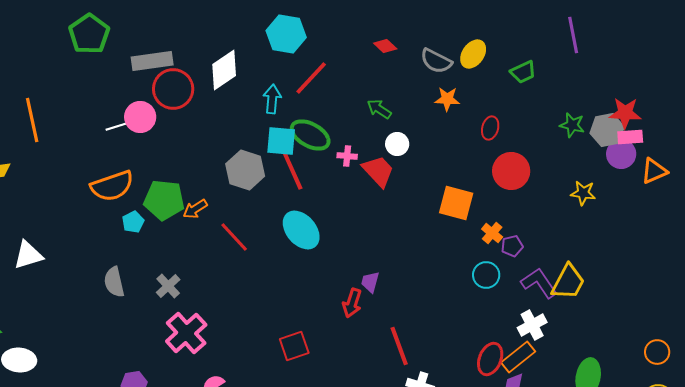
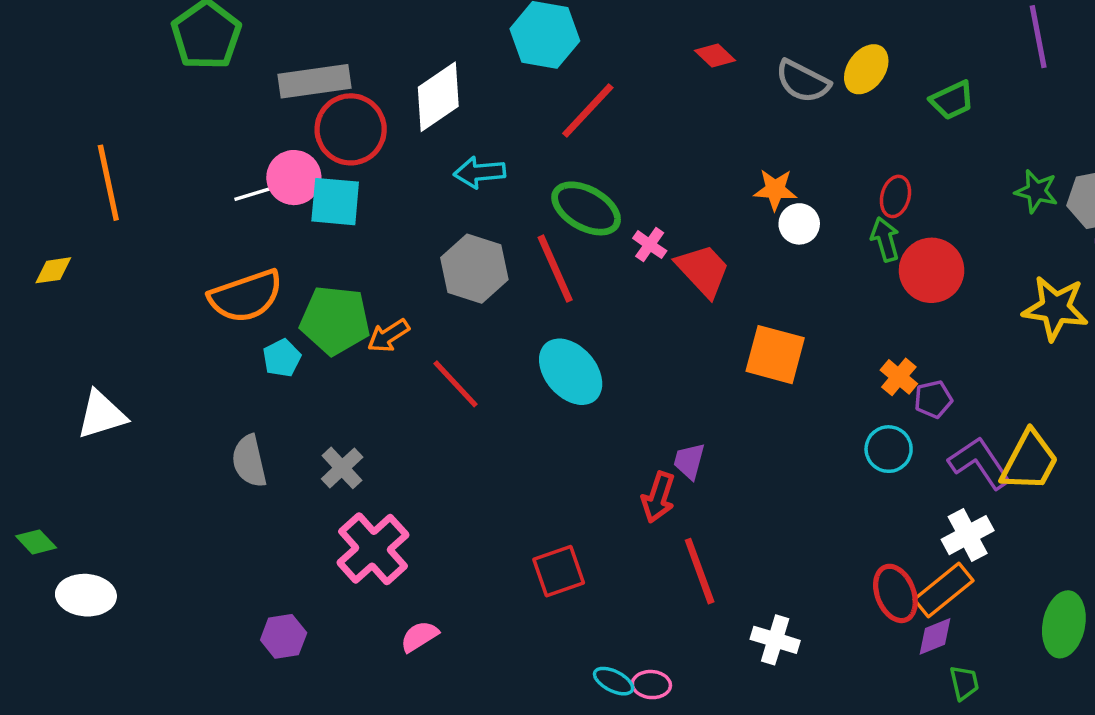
cyan arrow: (272, 99) -> (480, 172), moved, turned -100
orange star: (447, 99) -> (775, 190), moved
green arrow: (379, 109) -> (885, 239), moved, turned 40
cyan square: (281, 141) -> (335, 202), moved
white circle: (397, 144) -> (799, 224), moved
pink cross: (347, 156) -> (650, 245), turned 30
yellow star: (583, 193) -> (1055, 308), size x1.5
orange square: (456, 203) -> (775, 355), moved
red line: (399, 346) -> (700, 571), moved
red ellipse: (490, 359) -> (895, 593), turned -44

